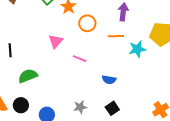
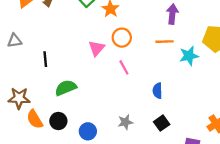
orange circle: (87, 23) -> (122, 38), moved
pink line: (80, 59) -> (124, 67), turned 40
blue semicircle: (109, 80) -> (158, 91), turned 80

